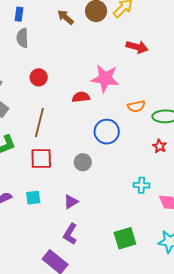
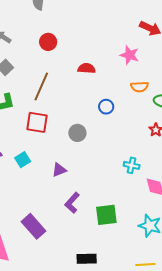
pink star: (105, 78) -> (129, 55), moved, size x0.7
blue circle: (107, 132) -> (106, 107), size x0.6
cyan square: (33, 198) -> (23, 160), turned -35
purple L-shape: (70, 234) -> (72, 203), moved

